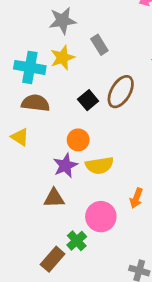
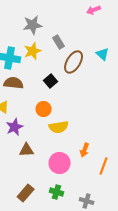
brown ellipse: (121, 92) -> (74, 62), moved
purple star: (65, 165) -> (15, 127), moved
green cross: (77, 241) -> (57, 192), moved, turned -32

